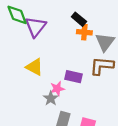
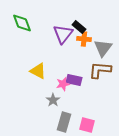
purple triangle: (36, 27) -> (63, 34), moved
pink star: (57, 89) -> (63, 84), moved

